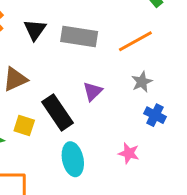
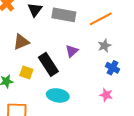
pink star: (129, 153) -> (106, 95), moved
cyan ellipse: (73, 159) -> (58, 95), turned -70

